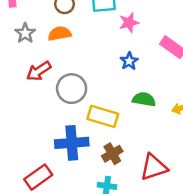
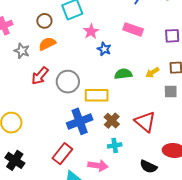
pink star: (129, 23) -> (91, 31), moved
red triangle: (154, 167) -> (145, 122), turned -45

